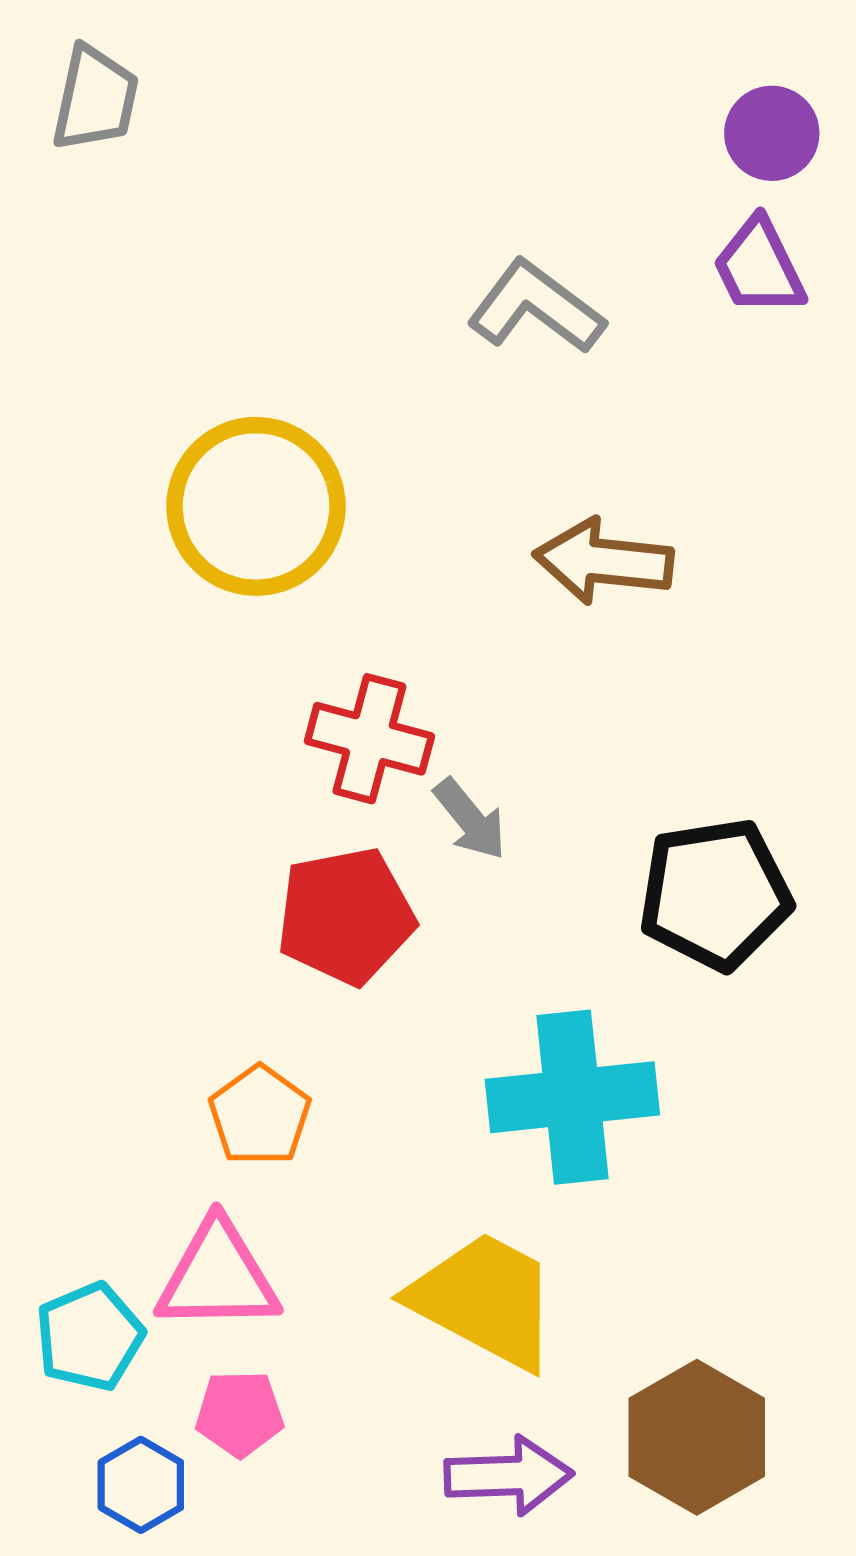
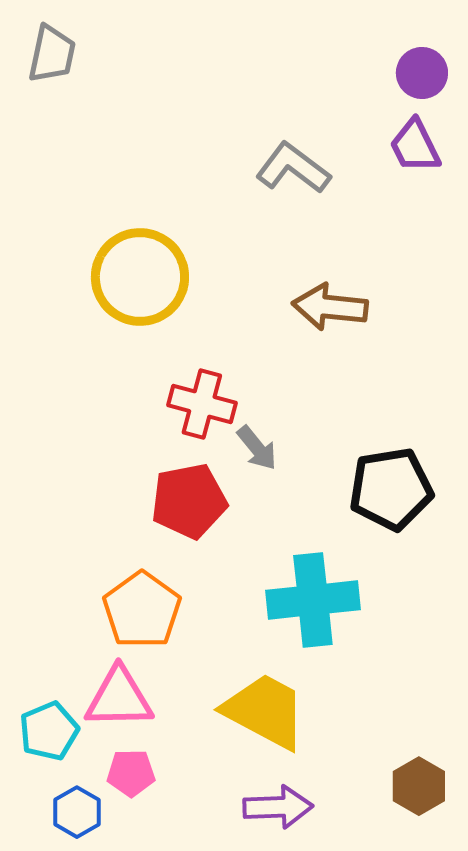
orange pentagon: (260, 1115) -> (142, 610), size x1.4
brown hexagon: (697, 1437) -> (419, 786), moved, size x0.7

